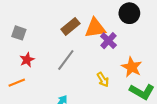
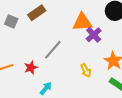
brown rectangle: (70, 26) -> (37, 13), moved
red star: (27, 60) -> (31, 68), moved

